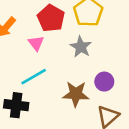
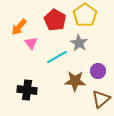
pink triangle: (36, 43) -> (31, 43), moved
cyan line: (34, 77) -> (57, 57), moved

